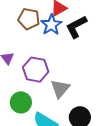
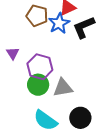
gray triangle: (60, 89) -> (63, 88), turned 35
green circle: (21, 102) -> (38, 85), moved

